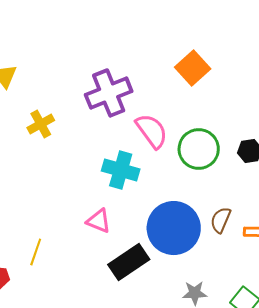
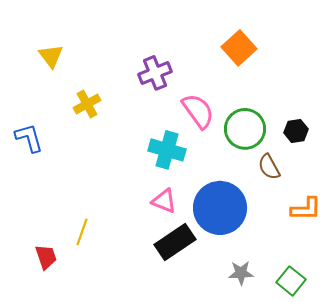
purple cross: (109, 93) -> (155, 73), size x0.7
brown semicircle: (221, 220) -> (269, 167), moved, turned -52
pink triangle: (99, 221) -> (164, 201), moved

